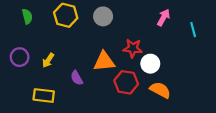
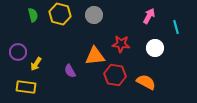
green semicircle: (27, 16) -> (33, 15), moved
yellow arrow: (48, 60) -> (36, 64), moved
white circle: (150, 64) -> (155, 48), moved
yellow rectangle: (44, 96) -> (26, 87), moved

